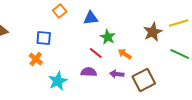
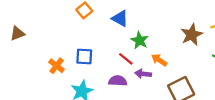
blue triangle: (91, 18) -> (120, 18), turned 35
blue square: (44, 38) -> (84, 57), moved
purple arrow: (117, 74) -> (143, 74), moved

